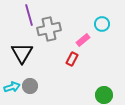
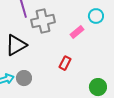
black triangle: (22, 53) -> (16, 45), turned 30
red rectangle: (72, 59) -> (65, 63), moved

